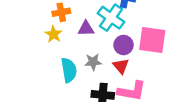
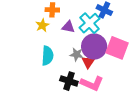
purple circle: (124, 45) -> (94, 46), size x1.6
gray star: (93, 62) -> (77, 54), moved

